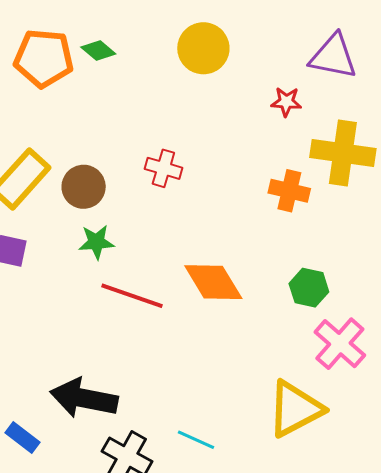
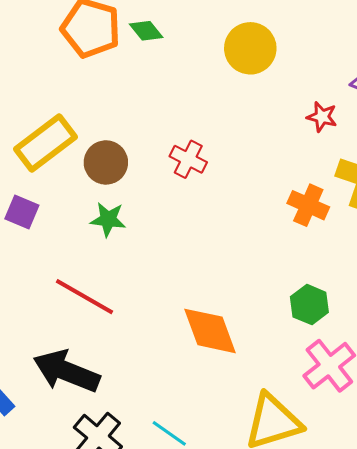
orange diamond: (213, 282) -> (210, 331), moved
red line: (132, 296) -> (85, 297), moved

